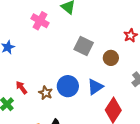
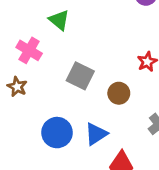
pink cross: (40, 21) -> (29, 50), moved
brown star: (46, 93) -> (17, 87), moved

